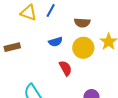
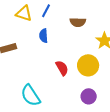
blue semicircle: (56, 42) -> (44, 36), moved, turned 104
yellow circle: (83, 48) -> (88, 65), moved

